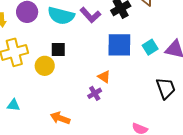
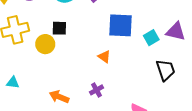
cyan square: (150, 47) -> (151, 38), moved
purple cross: (95, 93) -> (96, 90), moved

